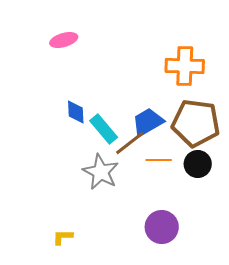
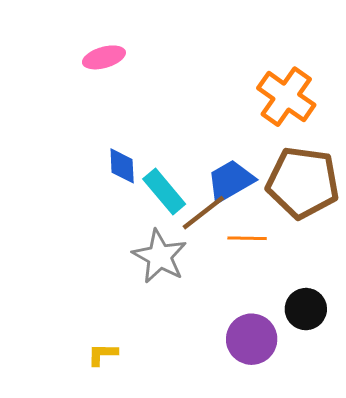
orange cross: (185, 66) -> (286, 97), turned 33
black circle: (198, 164) -> (306, 309), moved

